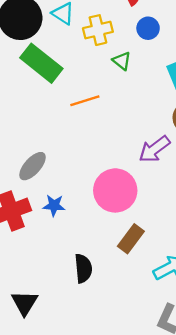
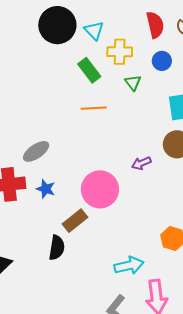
green rectangle: (41, 63) -> (89, 70), moved, size x0.7
purple arrow: (154, 149) -> (141, 163), size x0.7
brown rectangle: (131, 239) -> (75, 221), moved

